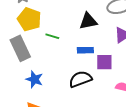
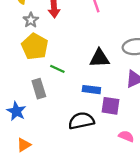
gray rectangle: (20, 48) -> (39, 89), moved, size x0.7
blue star: (34, 79) -> (16, 111), moved

